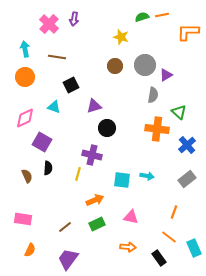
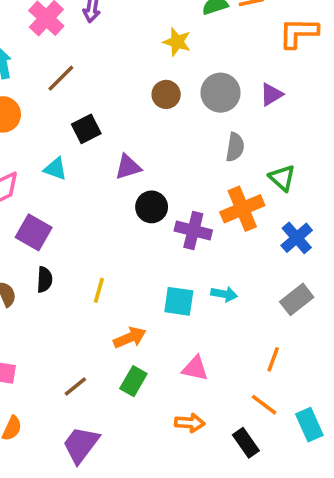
brown line: (57, 57) -> (61, 78), turned -54
purple triangle: (166, 75) -> (271, 94), moved
orange cross: (157, 129) -> (242, 209), turned -30
purple cross: (92, 155) -> (193, 231), moved
green rectangle: (97, 224) -> (133, 381), turned -35

